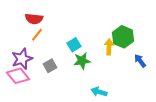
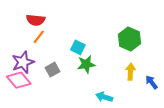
cyan square: (74, 45) -> (78, 47), turned -32
yellow arrow: (109, 47) -> (131, 72), moved
blue arrow: (140, 61) -> (152, 82), moved

